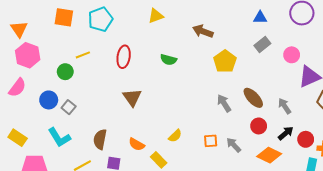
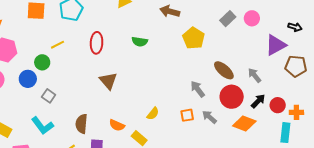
pink circle: (292, 55) -> (252, 18), moved
blue circle: (49, 100) -> (28, 79), moved
gray arrow: (224, 103) -> (198, 89), moved
red circle: (259, 126) -> (232, 97), size x1.5

